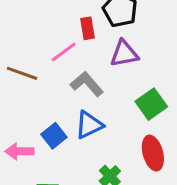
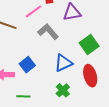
blue triangle: (89, 125) -> (63, 63), moved

